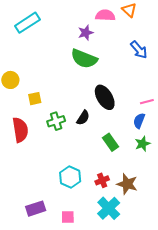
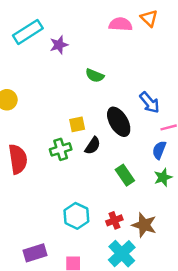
purple star: (86, 33) -> (59, 45), moved
blue arrow: (139, 50) -> (149, 103), moved
green semicircle: (84, 59) -> (95, 76), size x0.6
yellow square: (35, 99) -> (77, 124), moved

